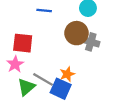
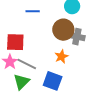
orange star: (67, 74) -> (61, 57), moved
gray line: (43, 79) -> (27, 64), moved

